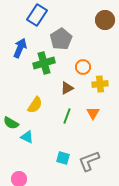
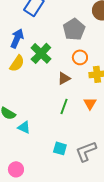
gray pentagon: (61, 39) -> (74, 29), moved
green cross: (44, 63) -> (41, 53), turned -30
yellow semicircle: (35, 105) -> (17, 63), moved

